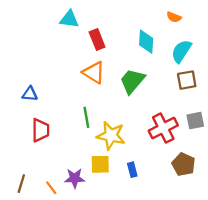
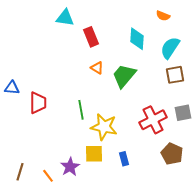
orange triangle: (94, 73) -> (97, 68), moved, size x0.6
blue triangle: (30, 94) -> (12, 88), moved
red trapezoid: (41, 130) -> (38, 103), moved
purple star: (75, 178) -> (70, 167), turned -30

